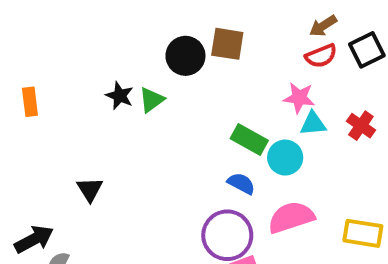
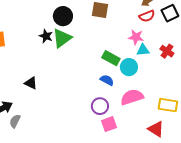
black circle: (185, 56) -> (63, 16), moved
green triangle: (152, 100) -> (62, 38), size x1.5
black triangle: (90, 189) -> (31, 83), turned -32
purple circle: (227, 235) -> (100, 106), size x0.7

